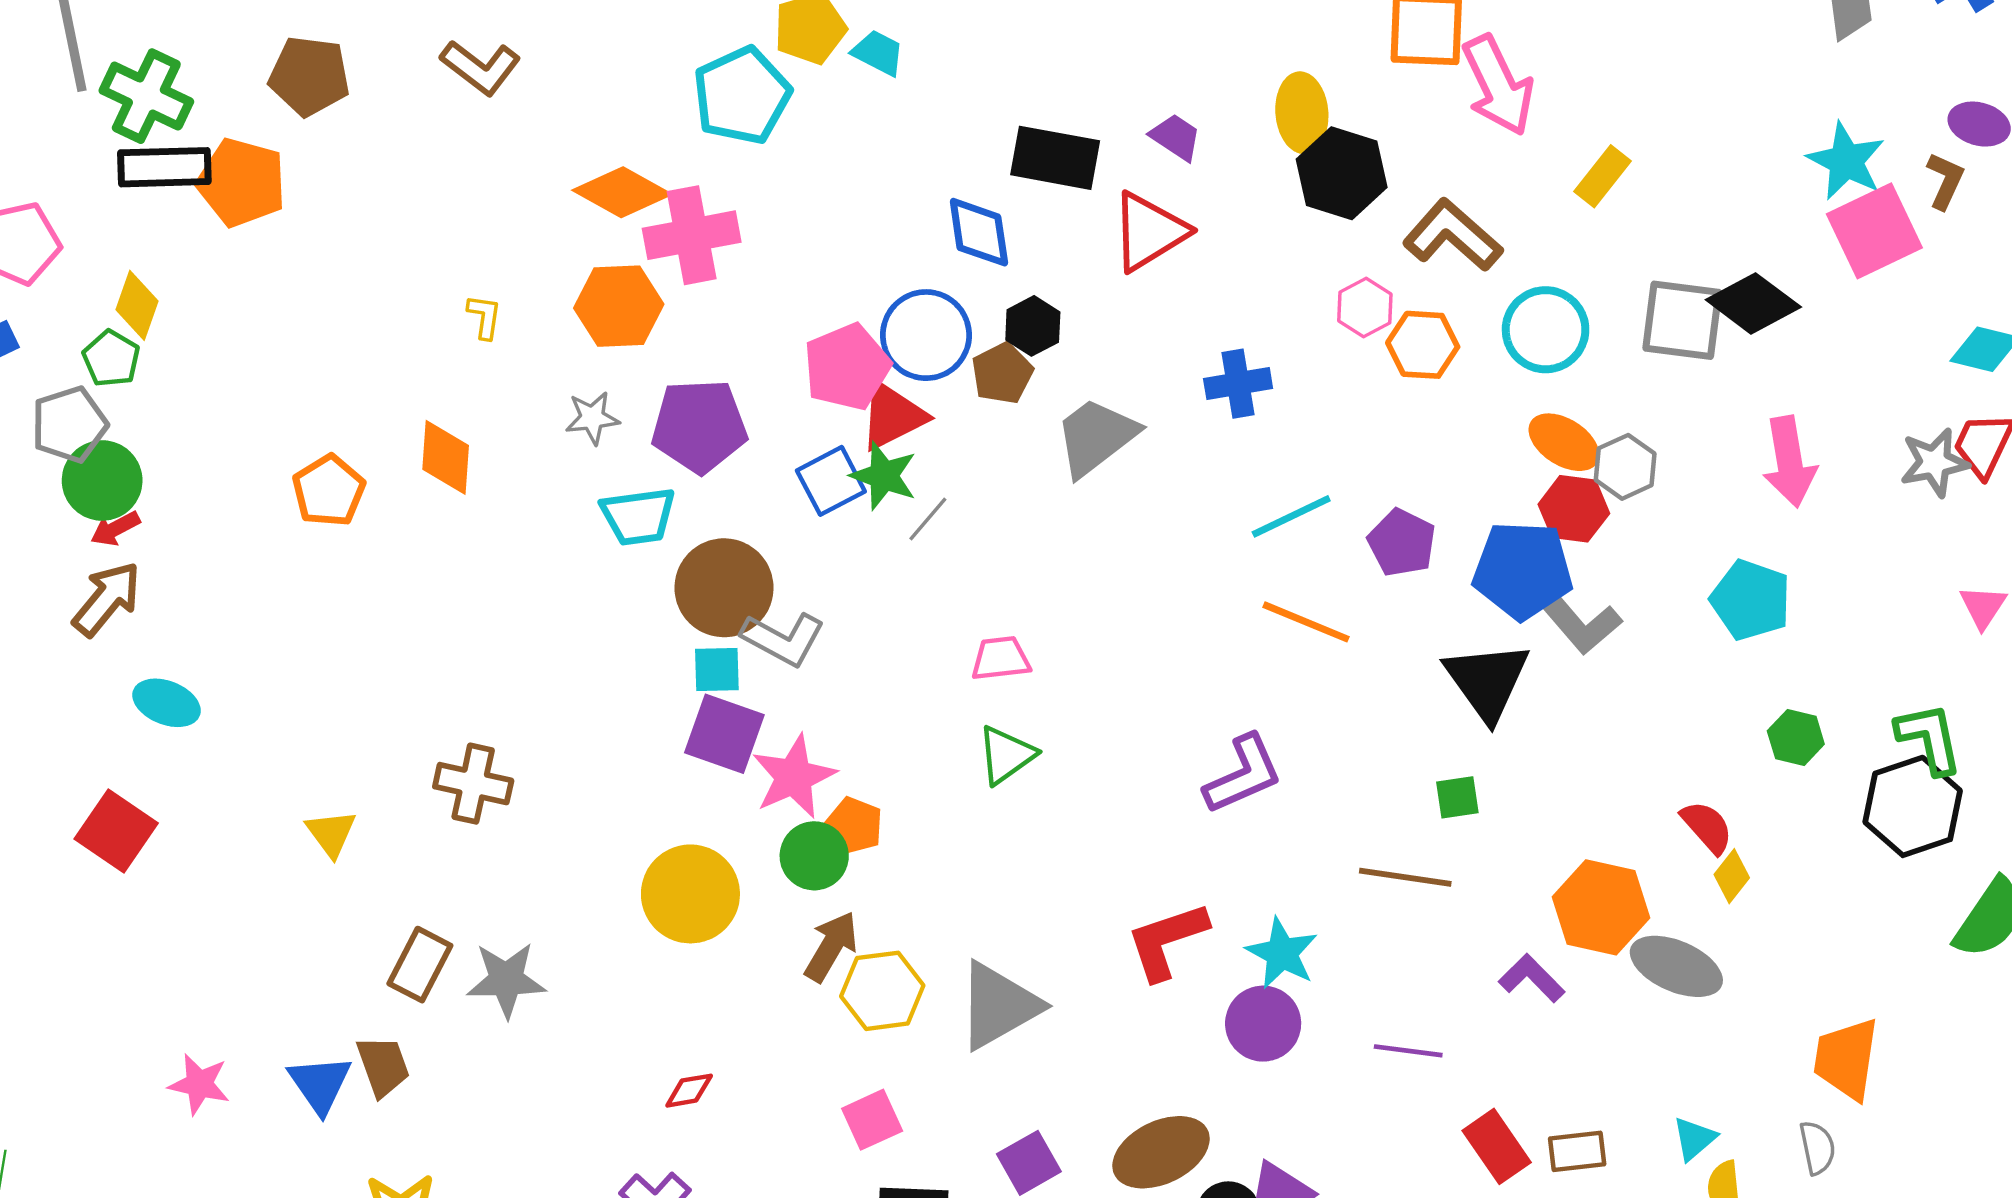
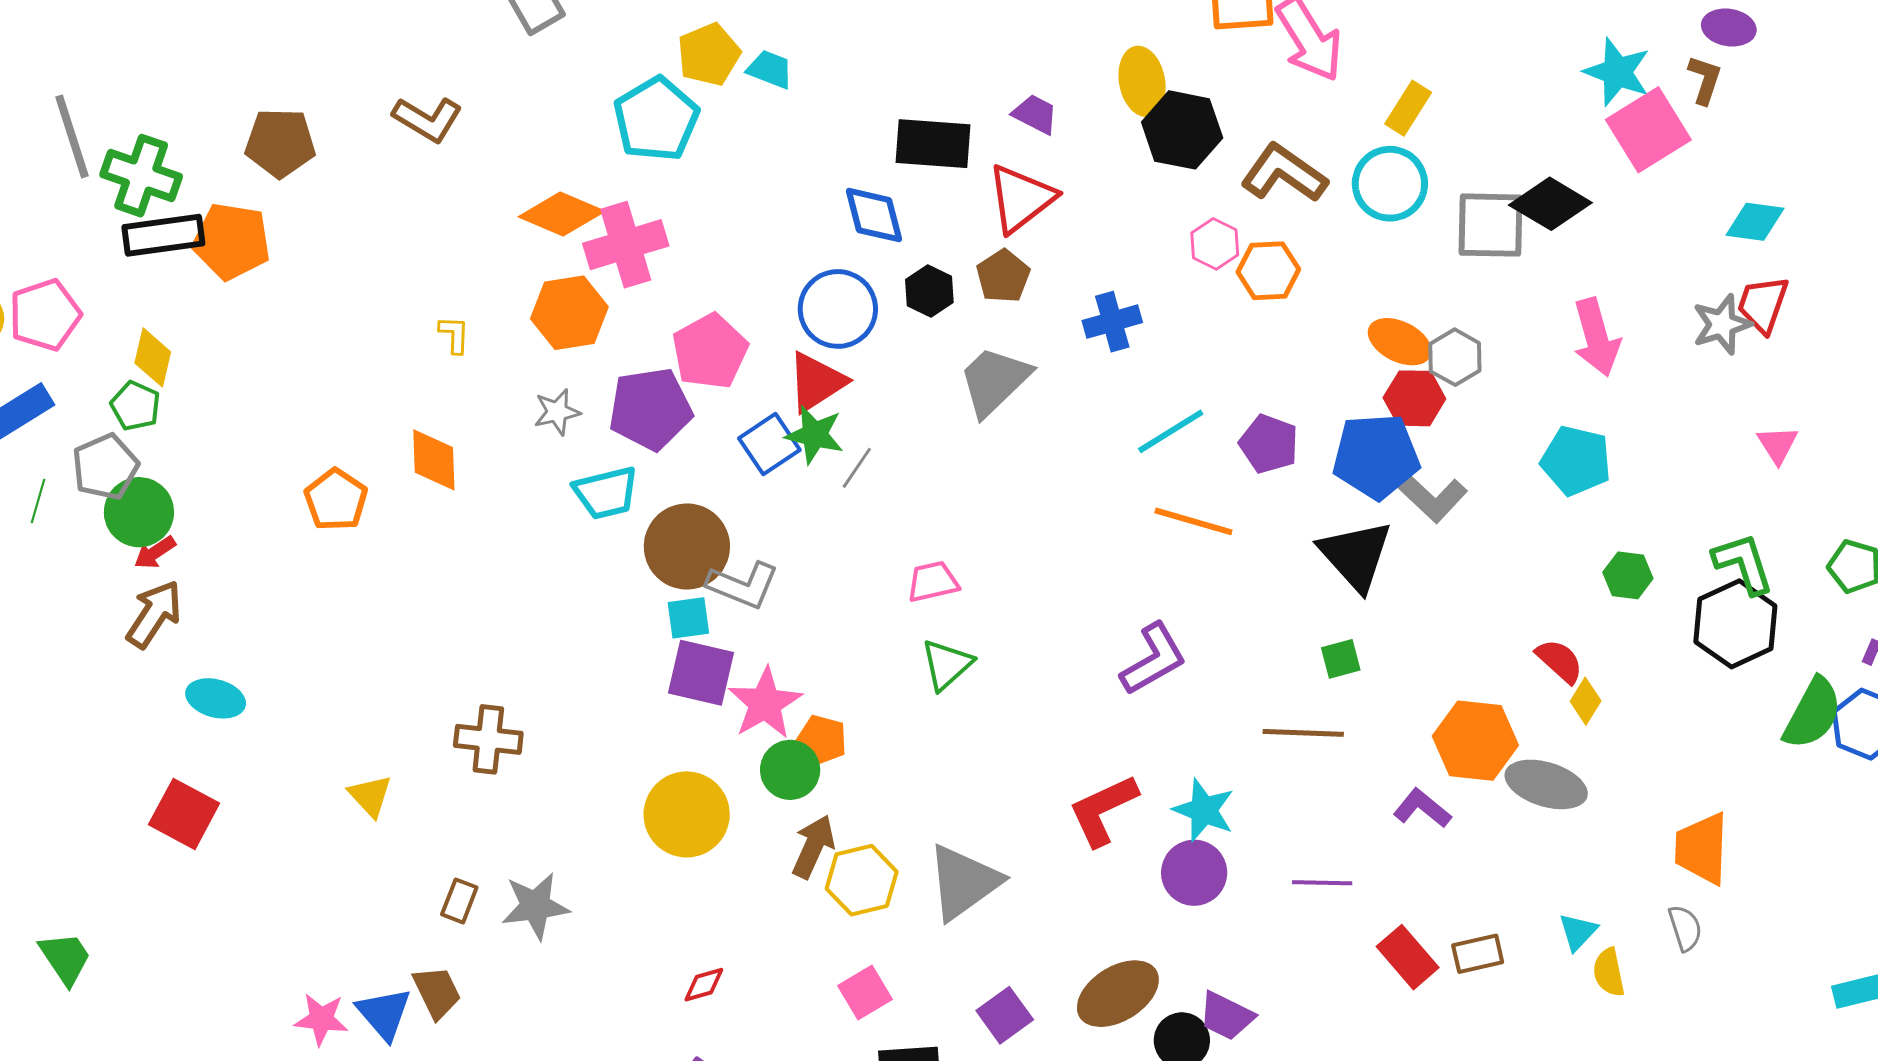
cyan circle: (1546, 330) -> (1390, 184), moved
pink pentagon: (847, 367) -> (710, 351), moved
brown pentagon: (1002, 373) -> (1003, 276), moved
brown rectangle: (420, 965) -> (459, 901), size x0.7
pink star: (199, 1084) -> (321, 1019), moved

